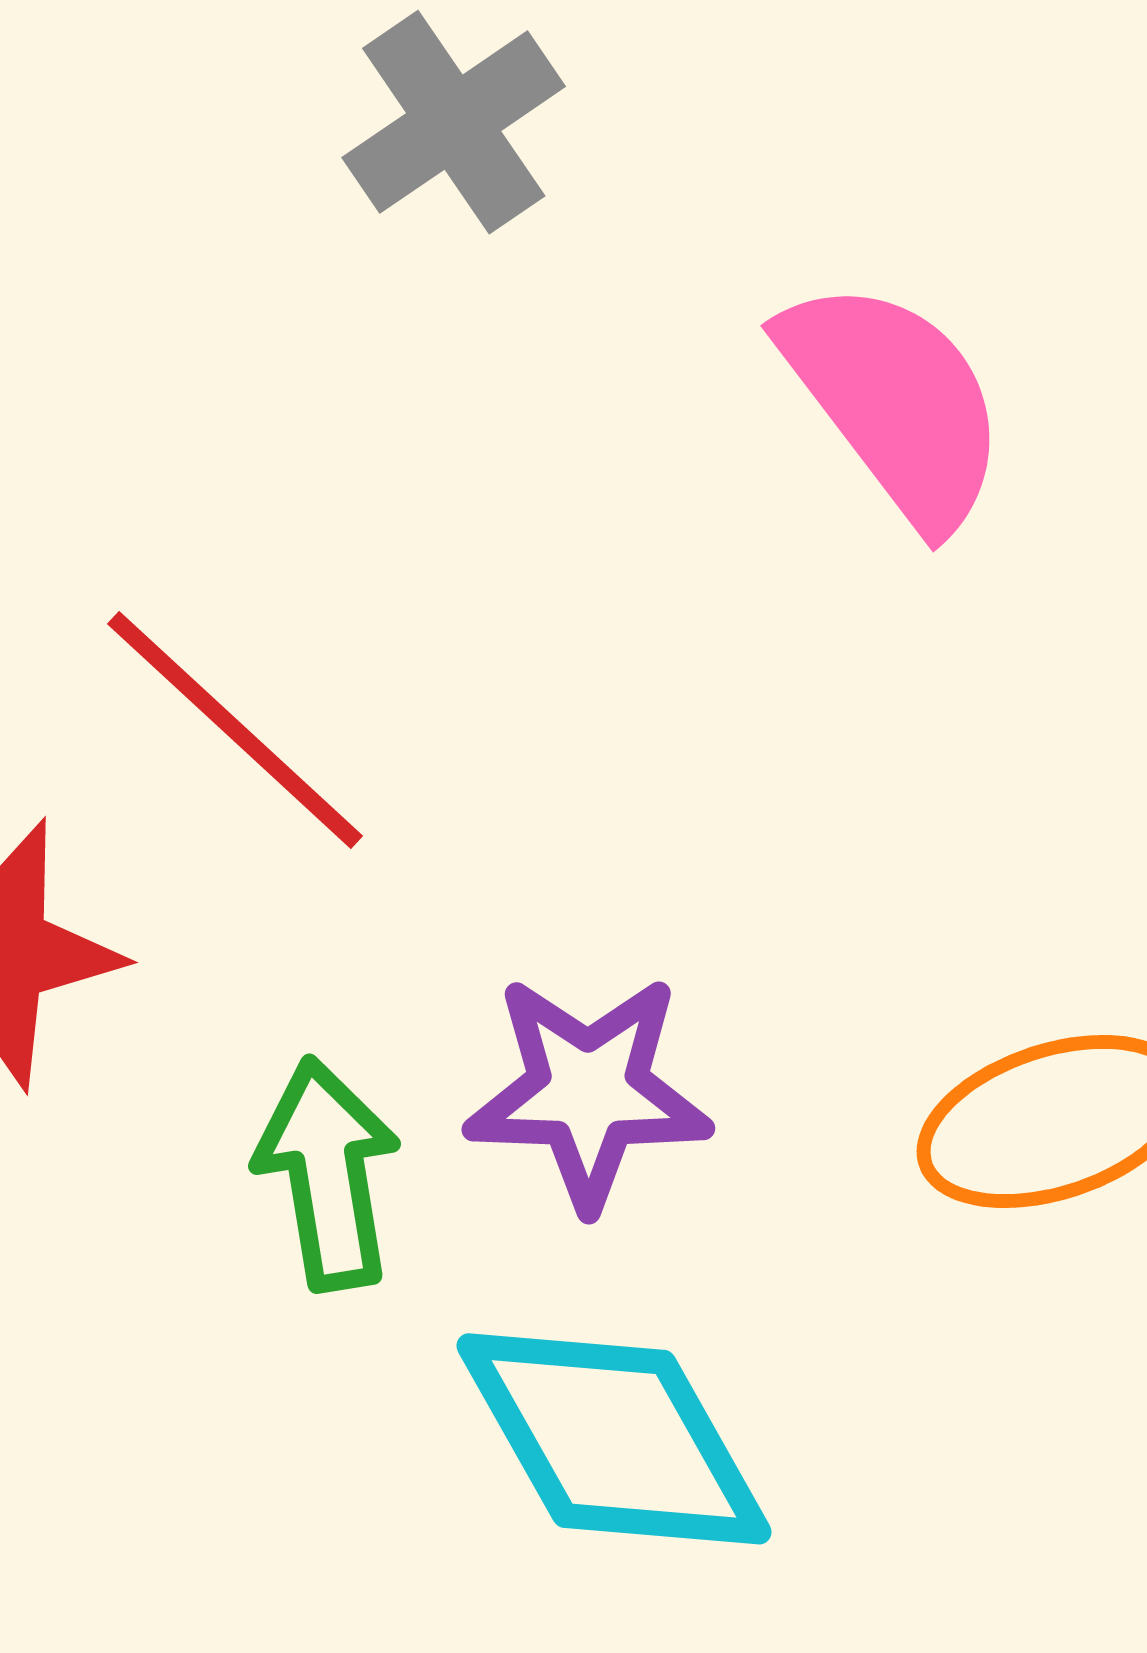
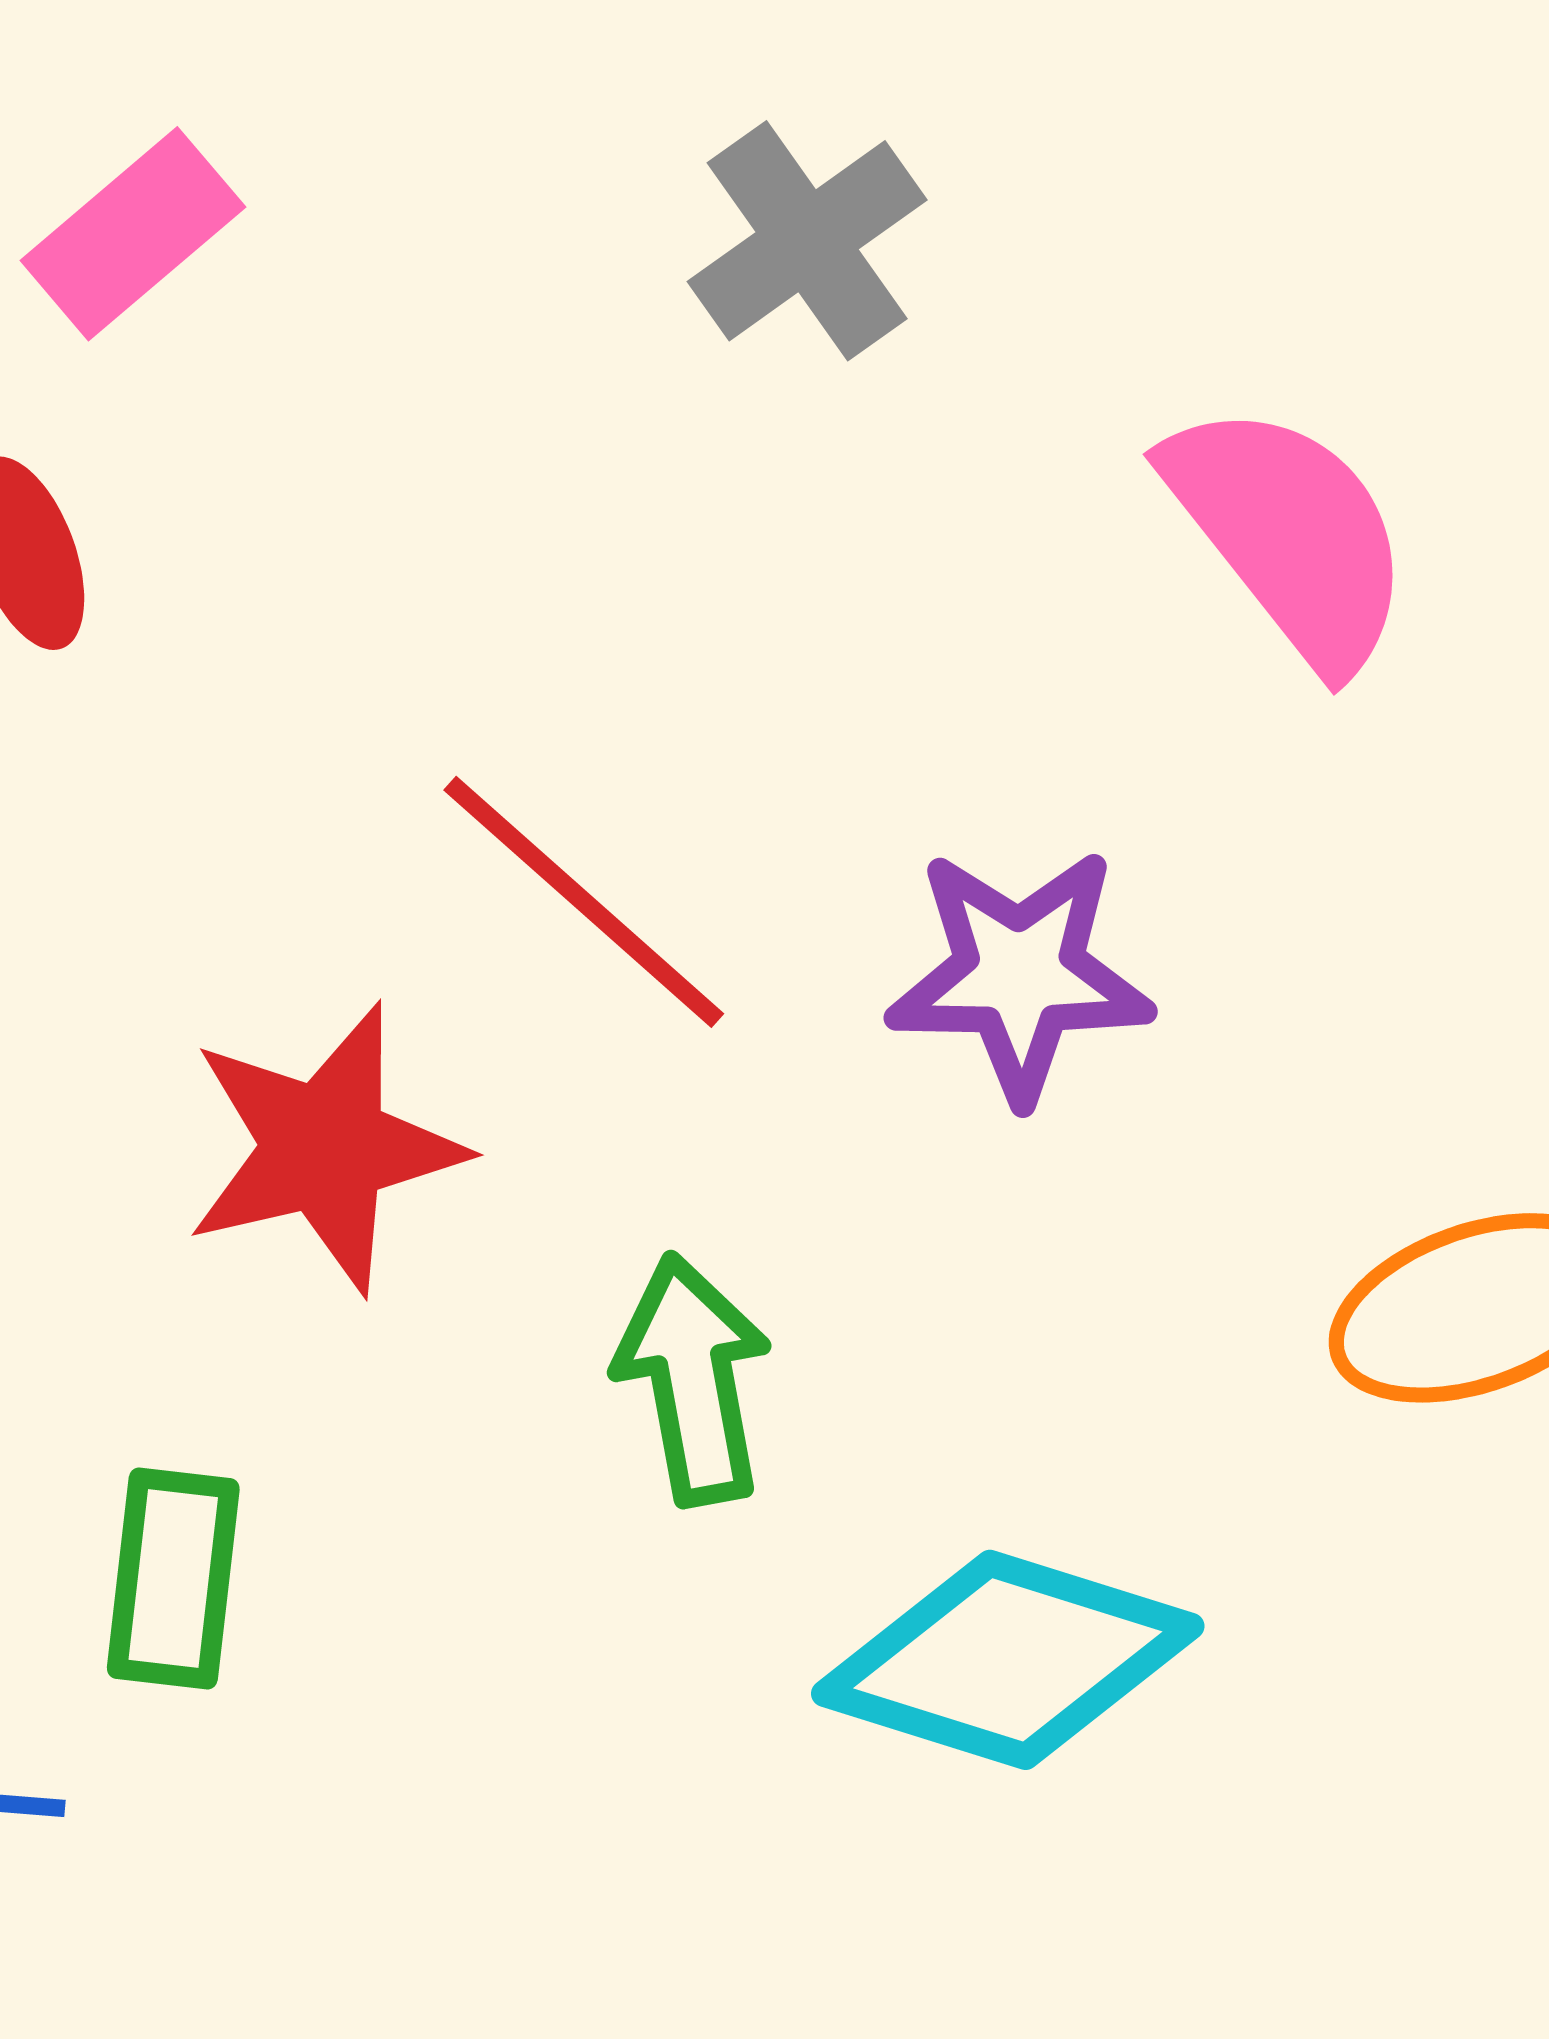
purple star: (588, 1092) -> (1020, 974), moved
cyan diamond: (614, 1439) -> (1008, 1660), turned -42

